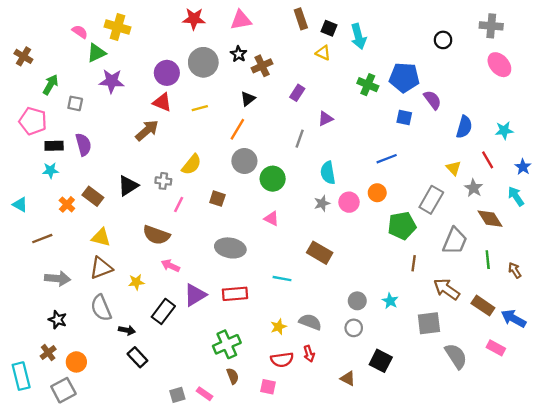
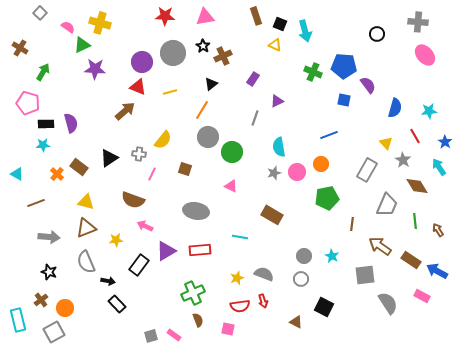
gray square: (75, 103) -> (40, 13), moved, turned 32
green pentagon: (402, 226) -> (327, 198), moved

